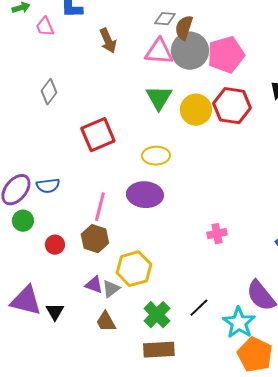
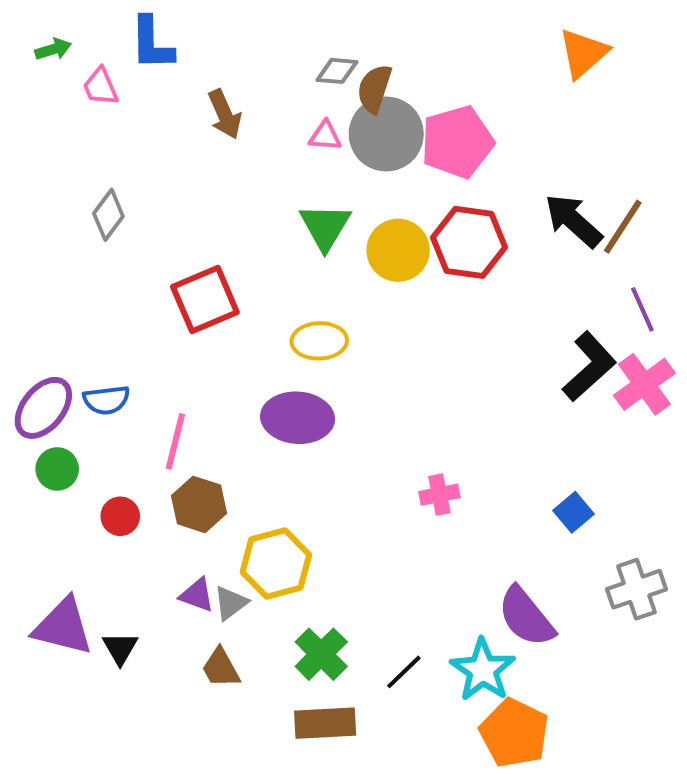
pink triangle: (159, 52) -> (325, 136), size x0.6
pink line: (100, 207) -> (175, 441), moved
black line: (199, 308) -> (404, 672), moved

